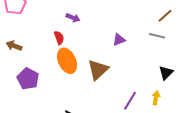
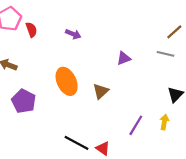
red semicircle: (59, 38) -> (31, 30), moved
brown triangle: (98, 70) -> (101, 91), size x0.7

